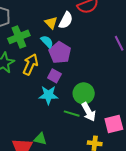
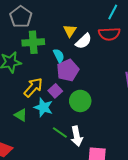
yellow triangle: (51, 23) -> (70, 31), moved
yellow arrow: (30, 64) -> (33, 87), moved
green circle: (84, 93) -> (80, 101), moved
green triangle: (40, 139) -> (21, 115), moved

